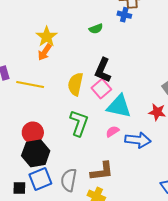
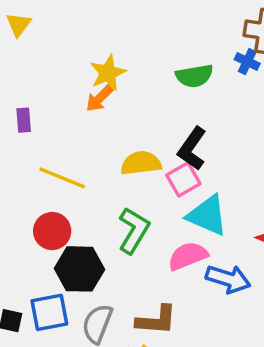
green semicircle: (96, 29) -> (194, 76), size x1.5
yellow line: (30, 84) -> (62, 178), moved
yellow semicircle: (75, 84) -> (141, 163), turned 60
pink semicircle: (112, 131) -> (188, 256), size x1.6
black hexagon: (36, 153) -> (80, 269), moved

